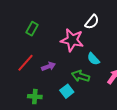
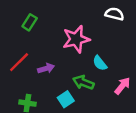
white semicircle: (92, 22) -> (114, 14), moved, turned -119
pink star: (72, 40) -> (76, 39), turned -30

